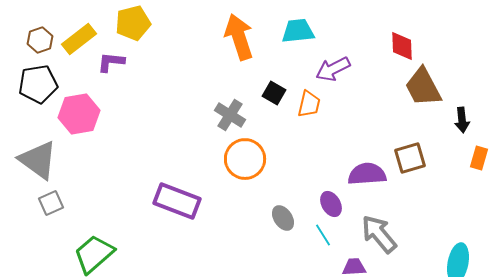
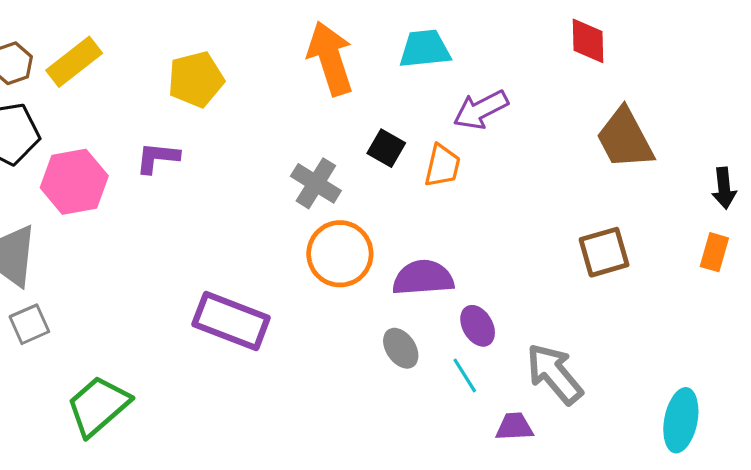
yellow pentagon: (133, 23) -> (196, 79), moved
red diamond: (402, 46) -> (588, 41), moved
purple L-shape: (111, 62) -> (157, 158), moved
black arrow: (462, 120) -> (724, 188), moved
purple semicircle: (367, 174) -> (423, 278), moved

